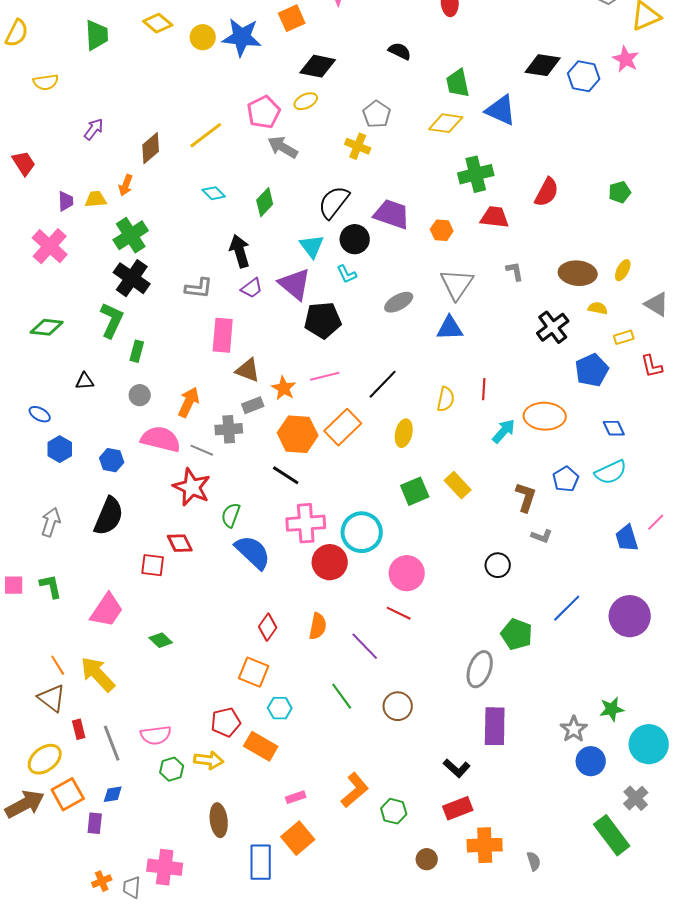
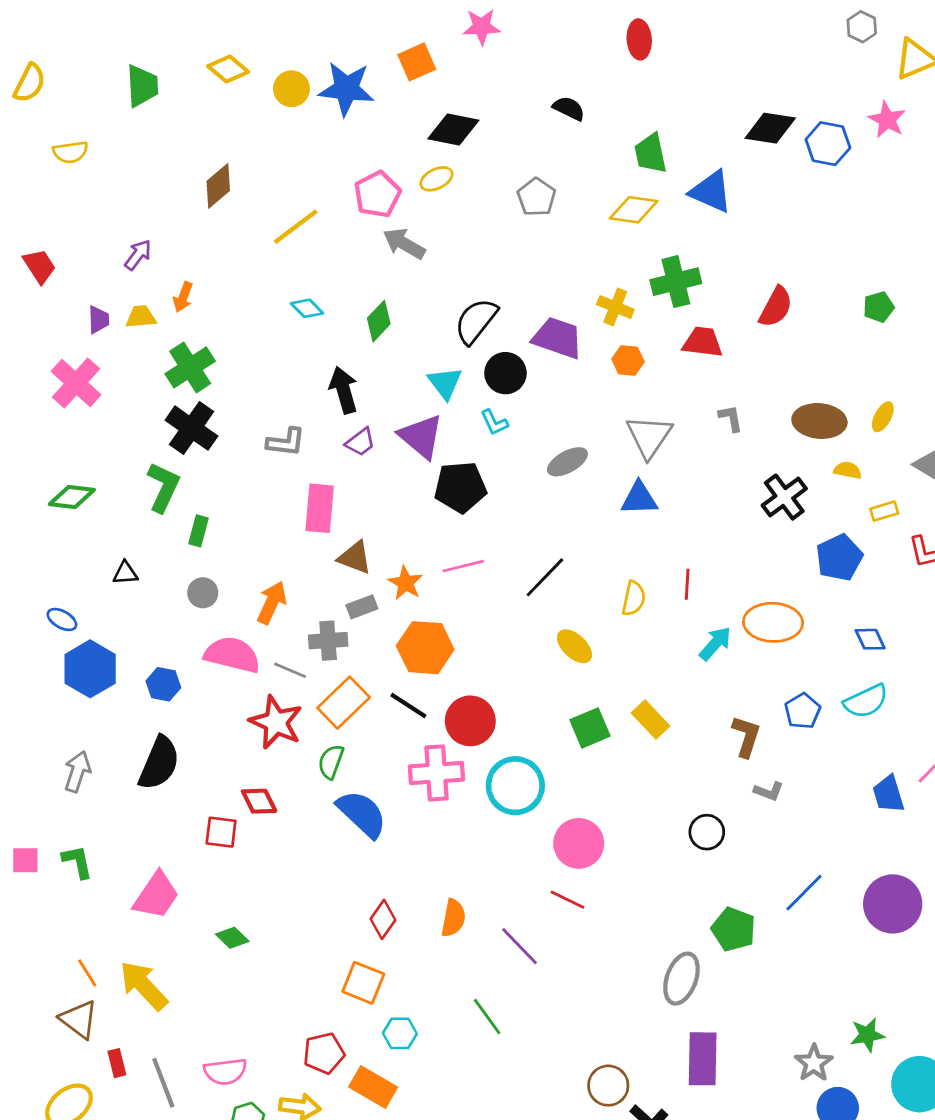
purple arrow: (94, 129) -> (138, 255), moved
yellow cross: (358, 146) -> (615, 307), moved
brown diamond: (151, 148) -> (218, 186), moved
orange rectangle: (343, 427) -> (344, 703), moved
yellow ellipse: (404, 433) -> (574, 646), turned -60
blue hexagon: (60, 449) -> (90, 669), size x1.5
red circle: (330, 562) -> (470, 721), moved
brown circle: (398, 706) -> (608, 1086), moved

